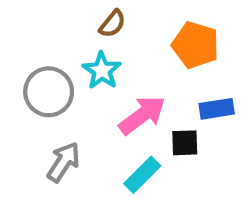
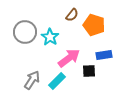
brown semicircle: (112, 24) -> (72, 15), moved
gray circle: (49, 92) -> (25, 32), moved
cyan rectangle: (142, 175) -> (57, 81), moved

